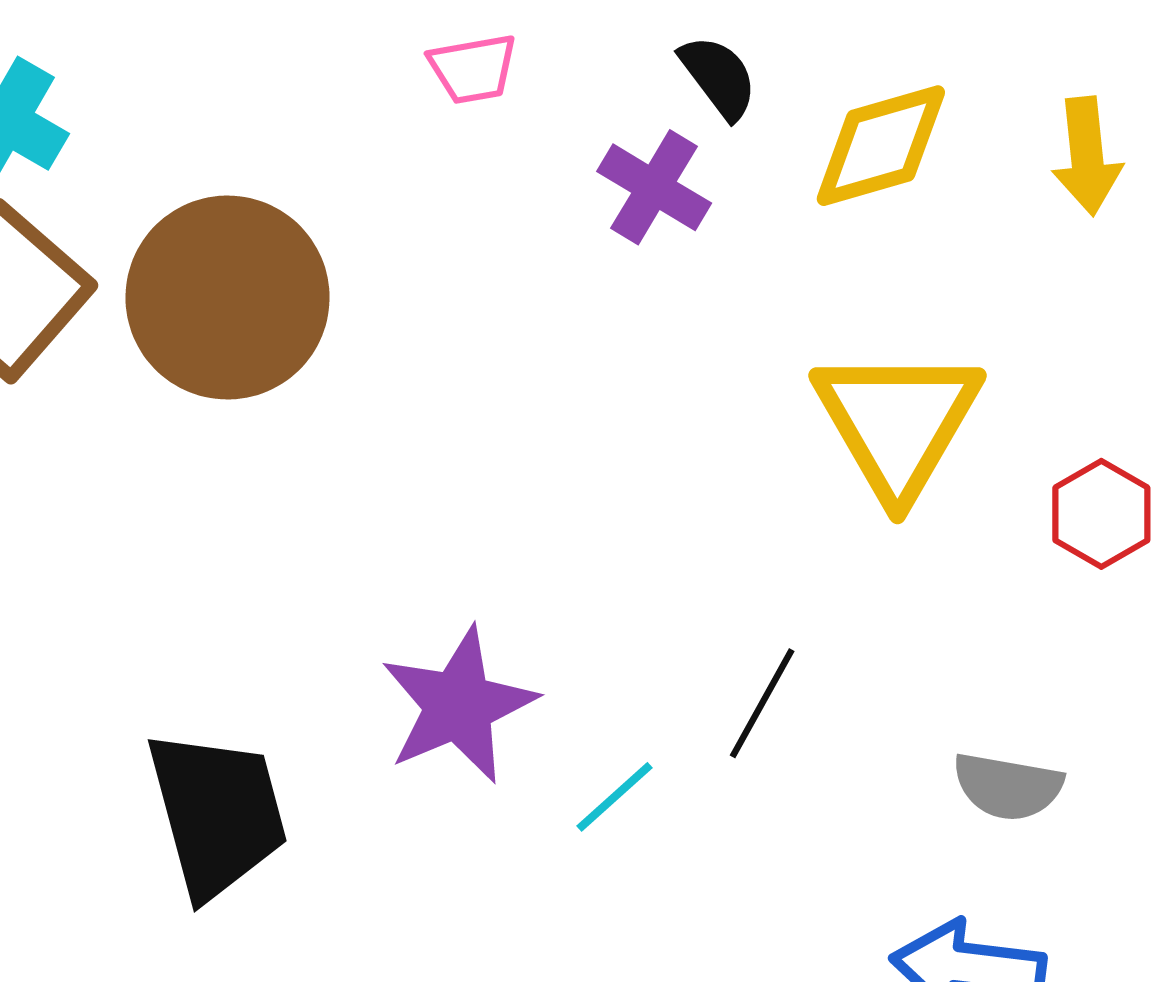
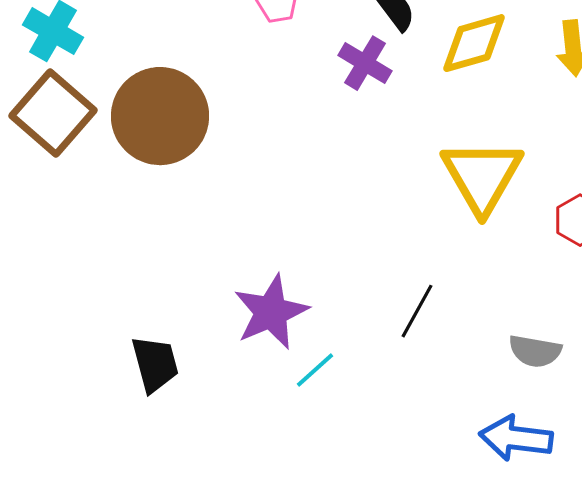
cyan line: (615, 797) -> (315, 370), moved
black trapezoid: (217, 814) -> (155, 364), size x0.7

